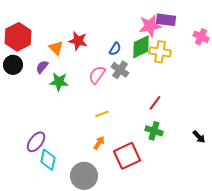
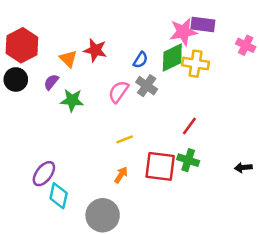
black arrow: (199, 137) -> (243, 168), turned 128
red square: (127, 156) -> (160, 166), moved, turned 32

